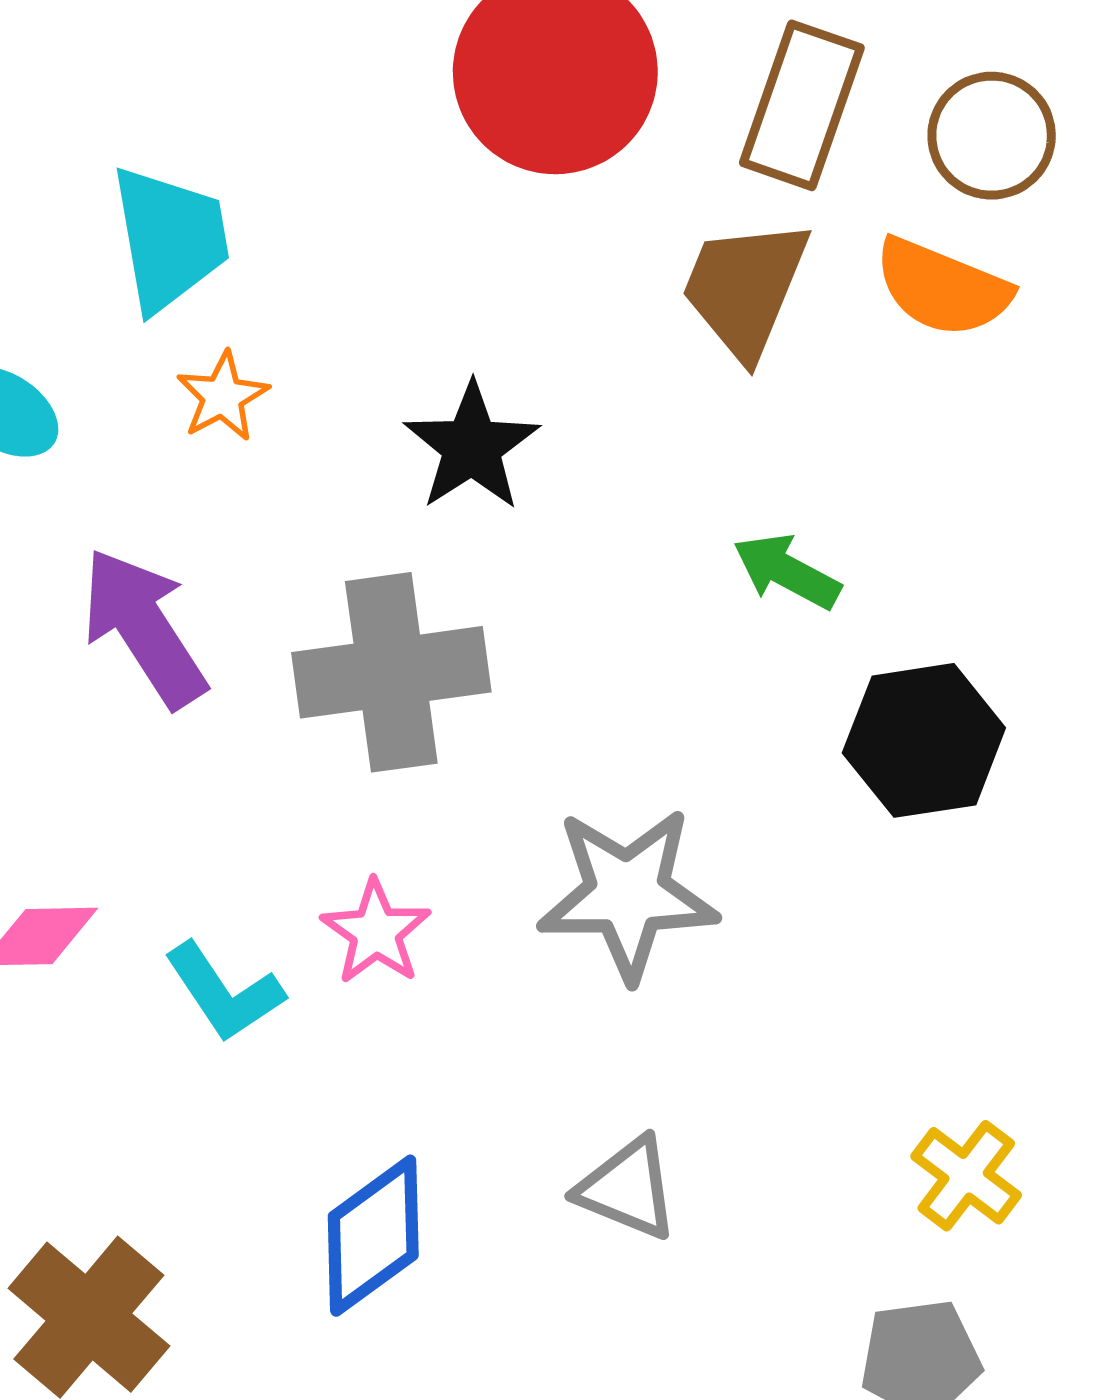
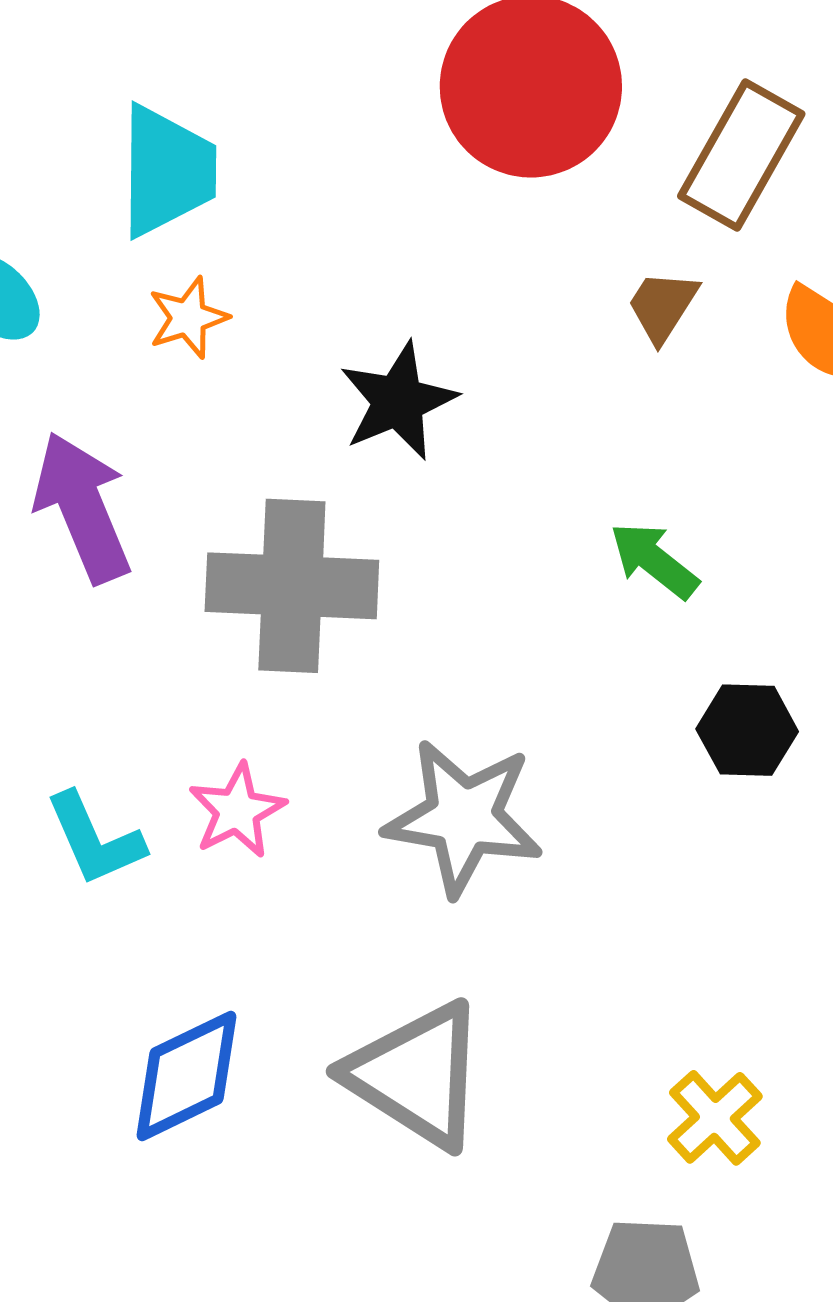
brown trapezoid: (745, 288) -> (662, 306), size x0.6
black hexagon: (924, 740) -> (747, 730), size x0.7
gray triangle: (628, 1188) -> (417, 1075), size x1.6

